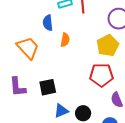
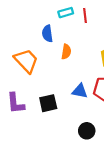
blue triangle: (61, 111) -> (80, 91), moved, turned 35

